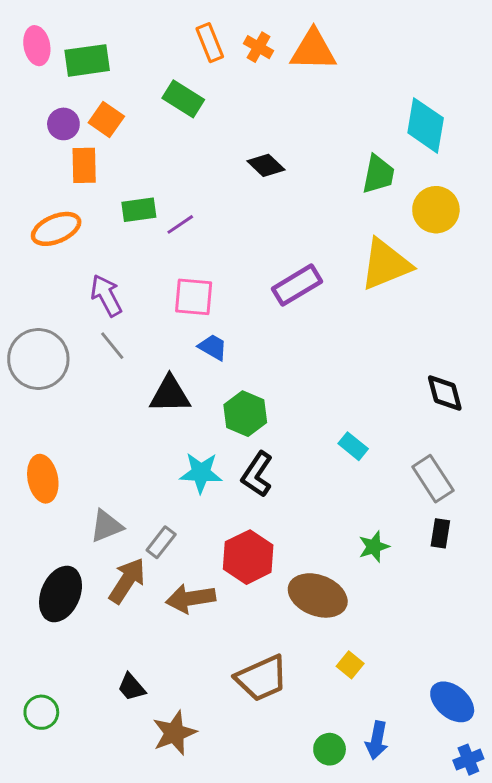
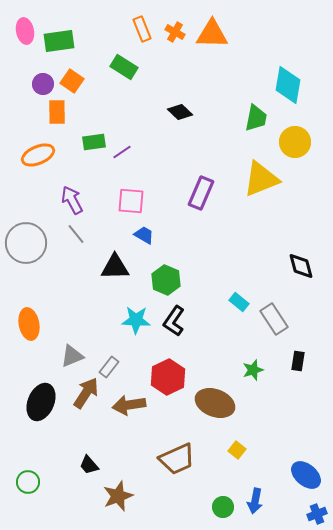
purple rectangle: (297, 285) -> (201, 193), turned -36
gray rectangle: (433, 479) -> (274, 319), moved

